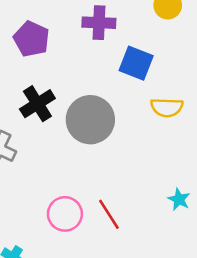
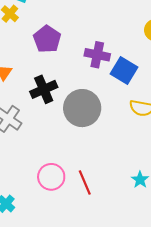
purple cross: (99, 23) -> (97, 55), moved

